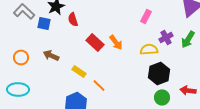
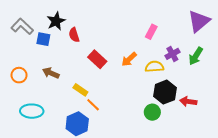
orange arrow: (116, 42) -> (129, 59), moved, turned 84
orange line: (99, 85) -> (93, 105), moved
cyan ellipse: (18, 89) -> (32, 111), moved
red arrow: (188, 90) -> (188, 102), moved
green circle: (162, 97) -> (152, 112), moved

